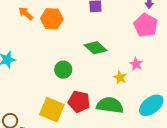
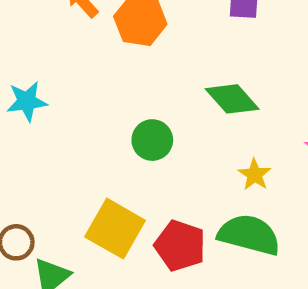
yellow star: (120, 77) -> (255, 175), moved
red pentagon: (79, 102) -> (180, 246), moved

